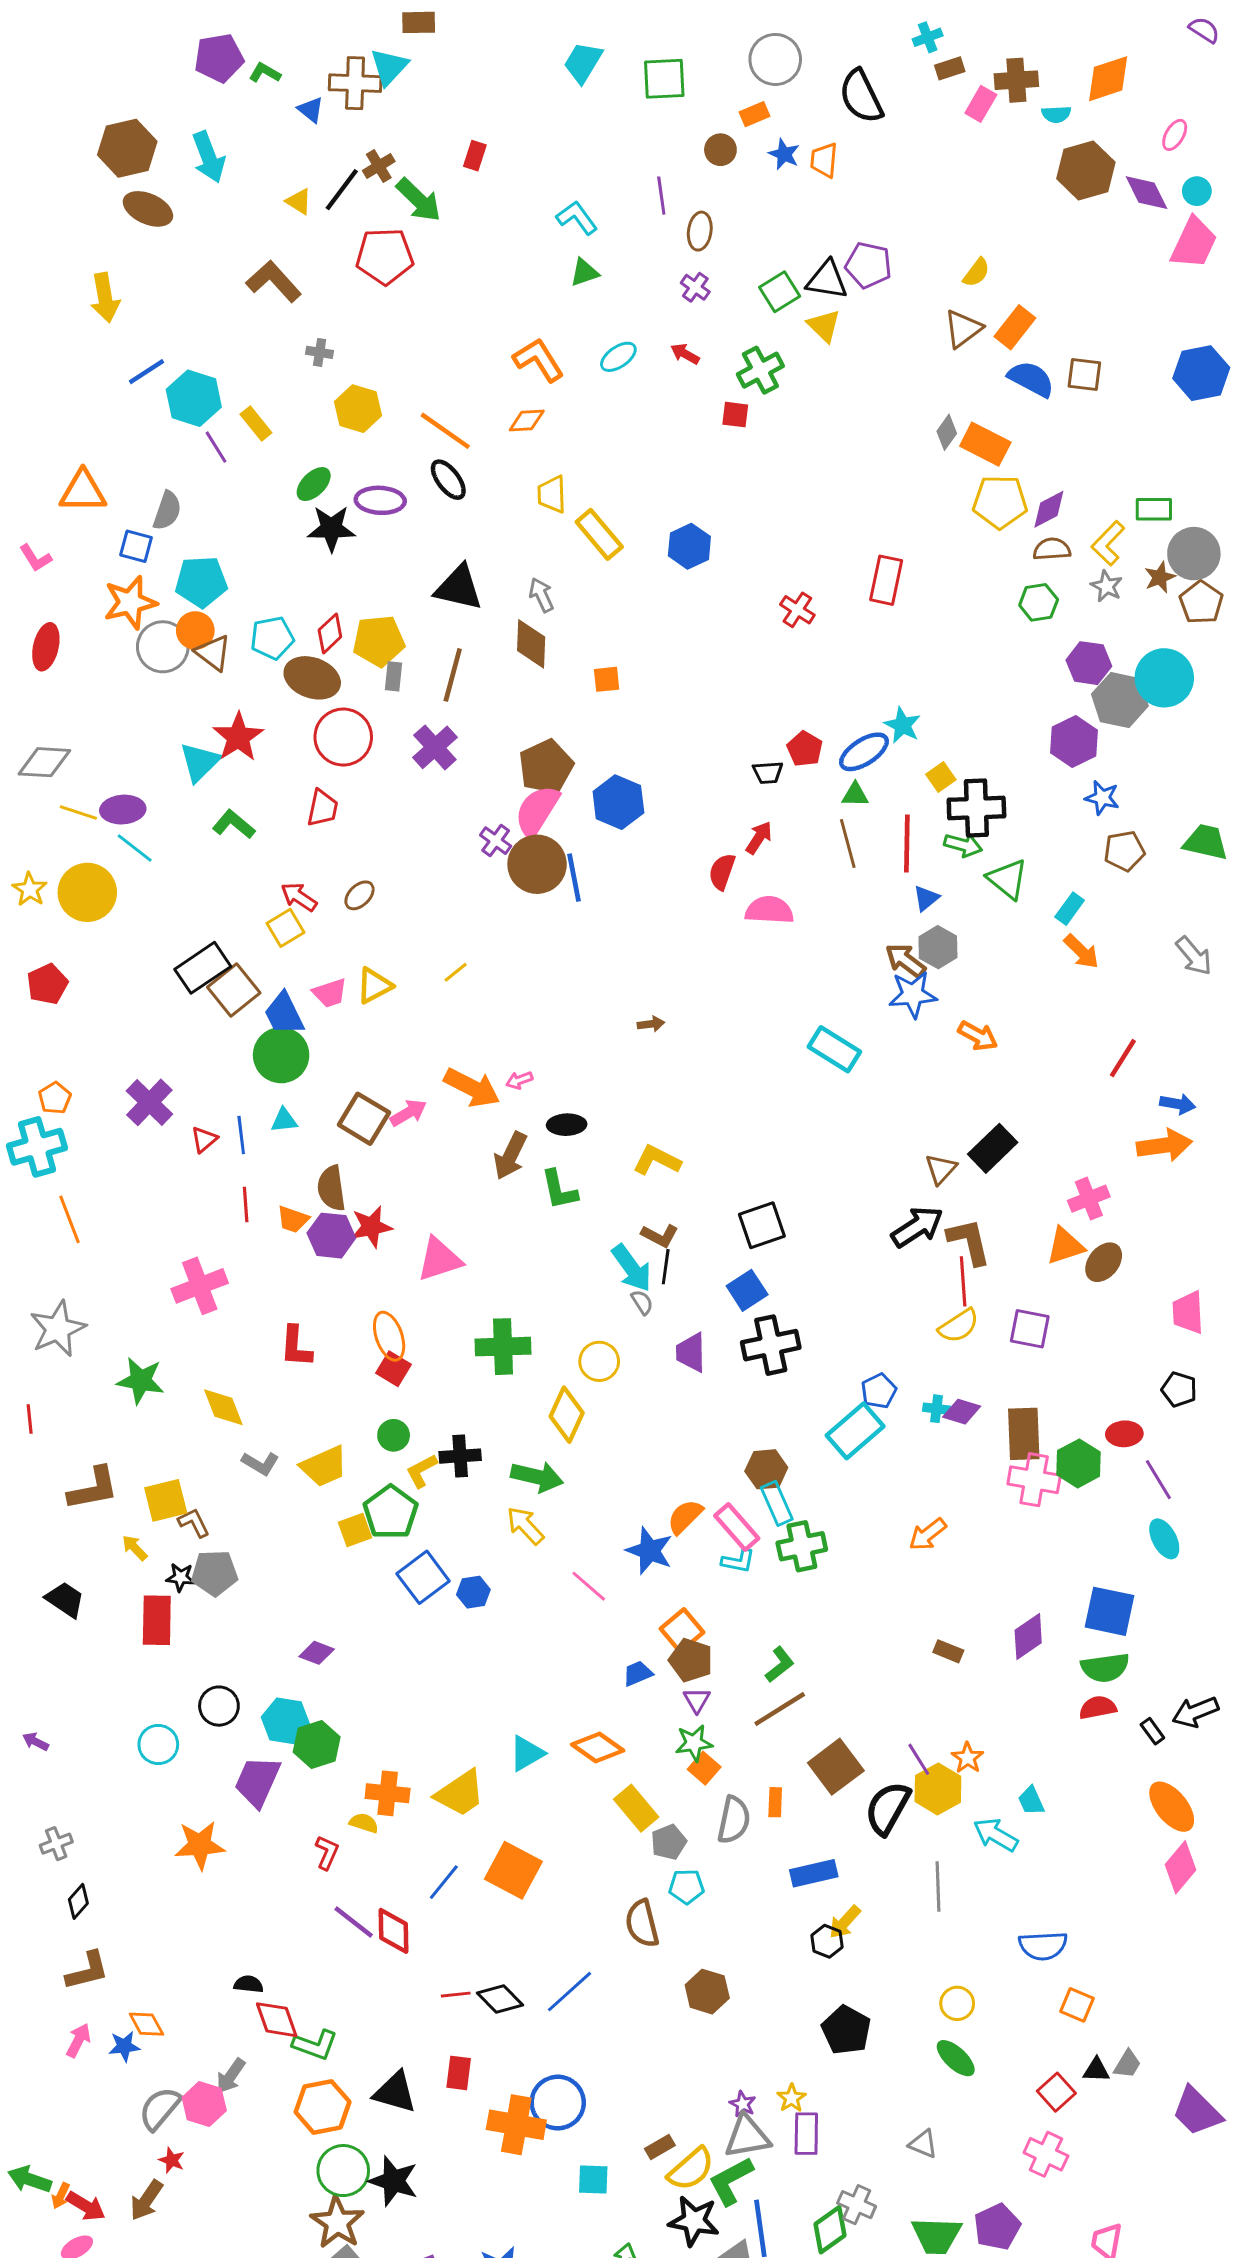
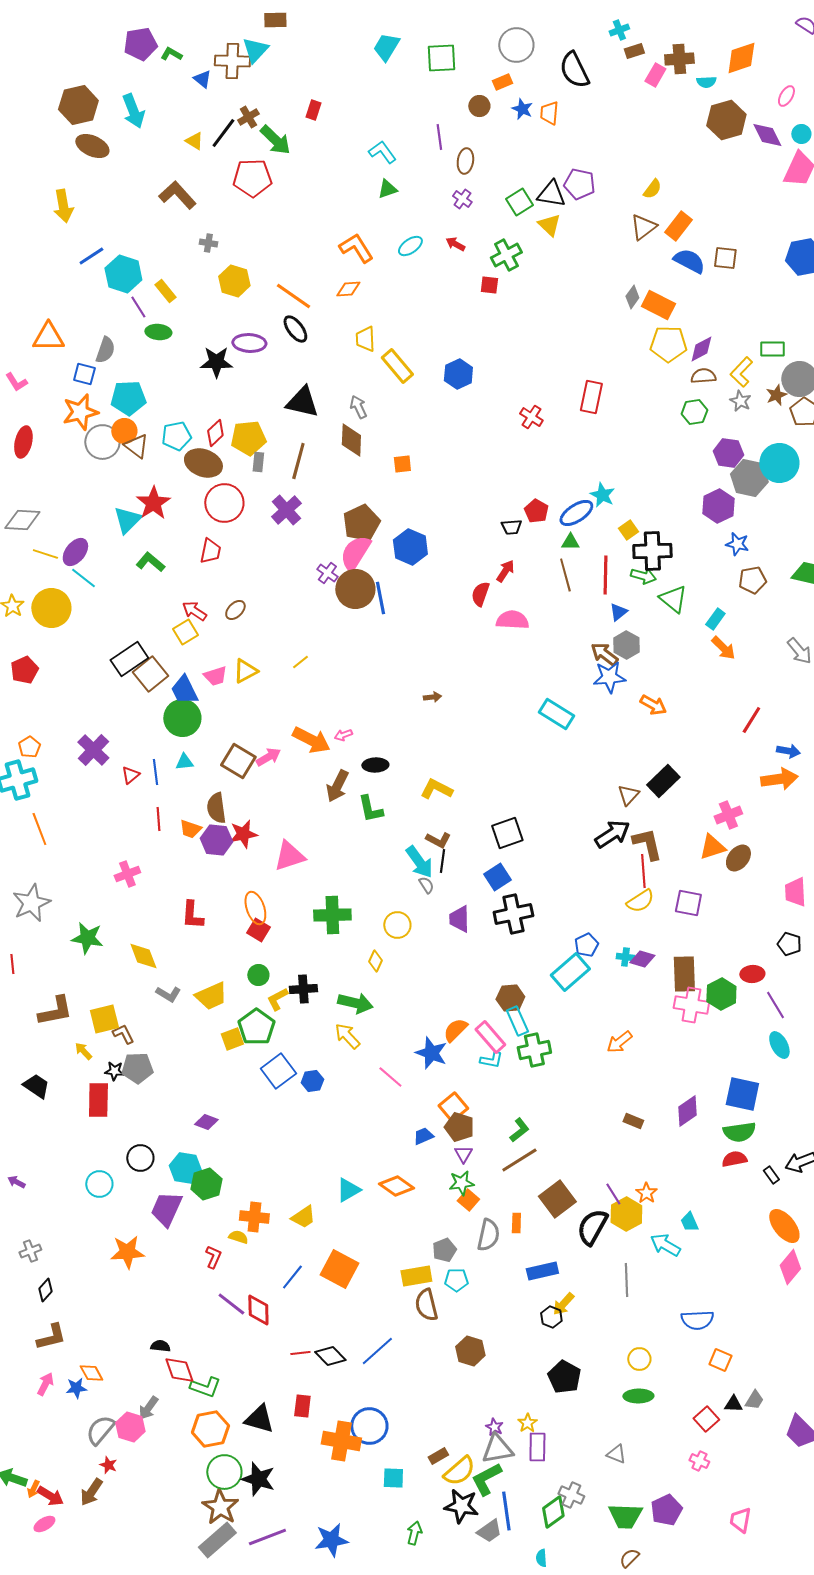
green ellipse: (314, 484) -> (158, 332), moved, turned 50
purple ellipse: (123, 810) -> (75, 552), turned -48
pink cross: (200, 1286) -> (127, 874), size x0.7
yellow diamond: (567, 1415) -> (375, 961), size x0.6
yellow trapezoid: (460, 1793) -> (303, 1217), size x0.7
yellow rectangle: (636, 1808) -> (416, 1276), moved, turned -60
green ellipse: (956, 2058) -> (638, 1396), turned -44
pink cross: (1046, 2154) -> (699, 1461), size x0.7

